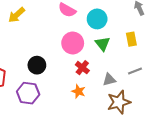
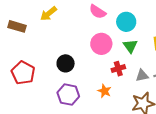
red cross: (82, 68) -> (118, 69), moved, turned 32
gray triangle: (109, 80) -> (142, 76), moved
purple hexagon: (28, 93) -> (68, 95), moved

